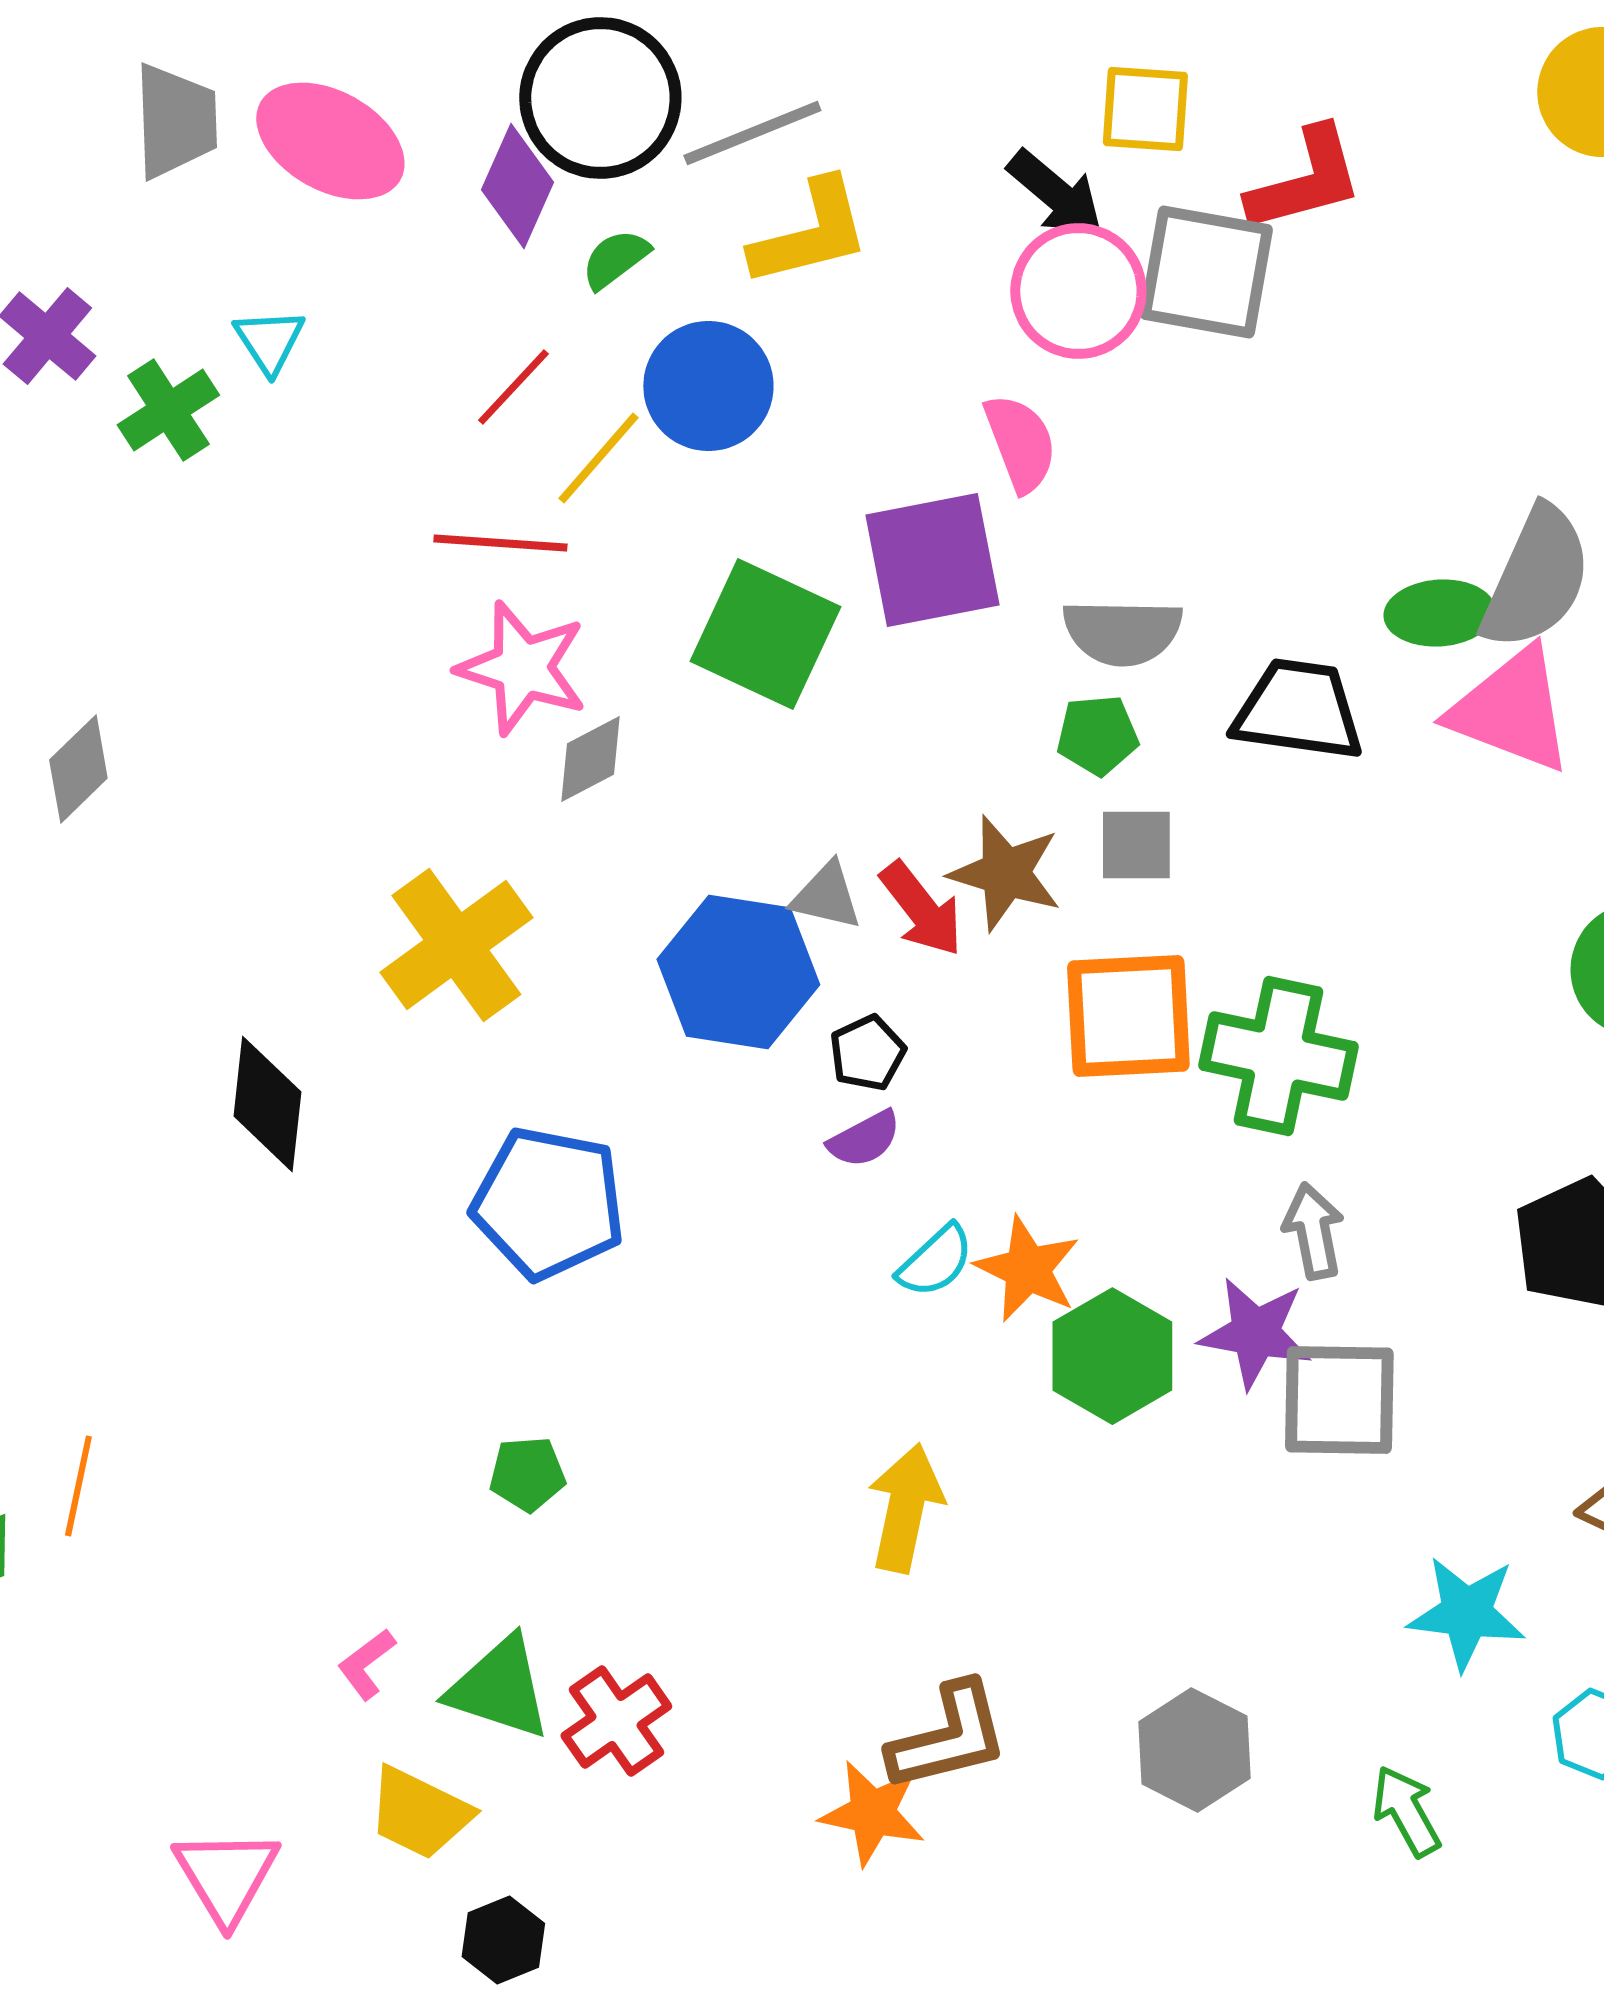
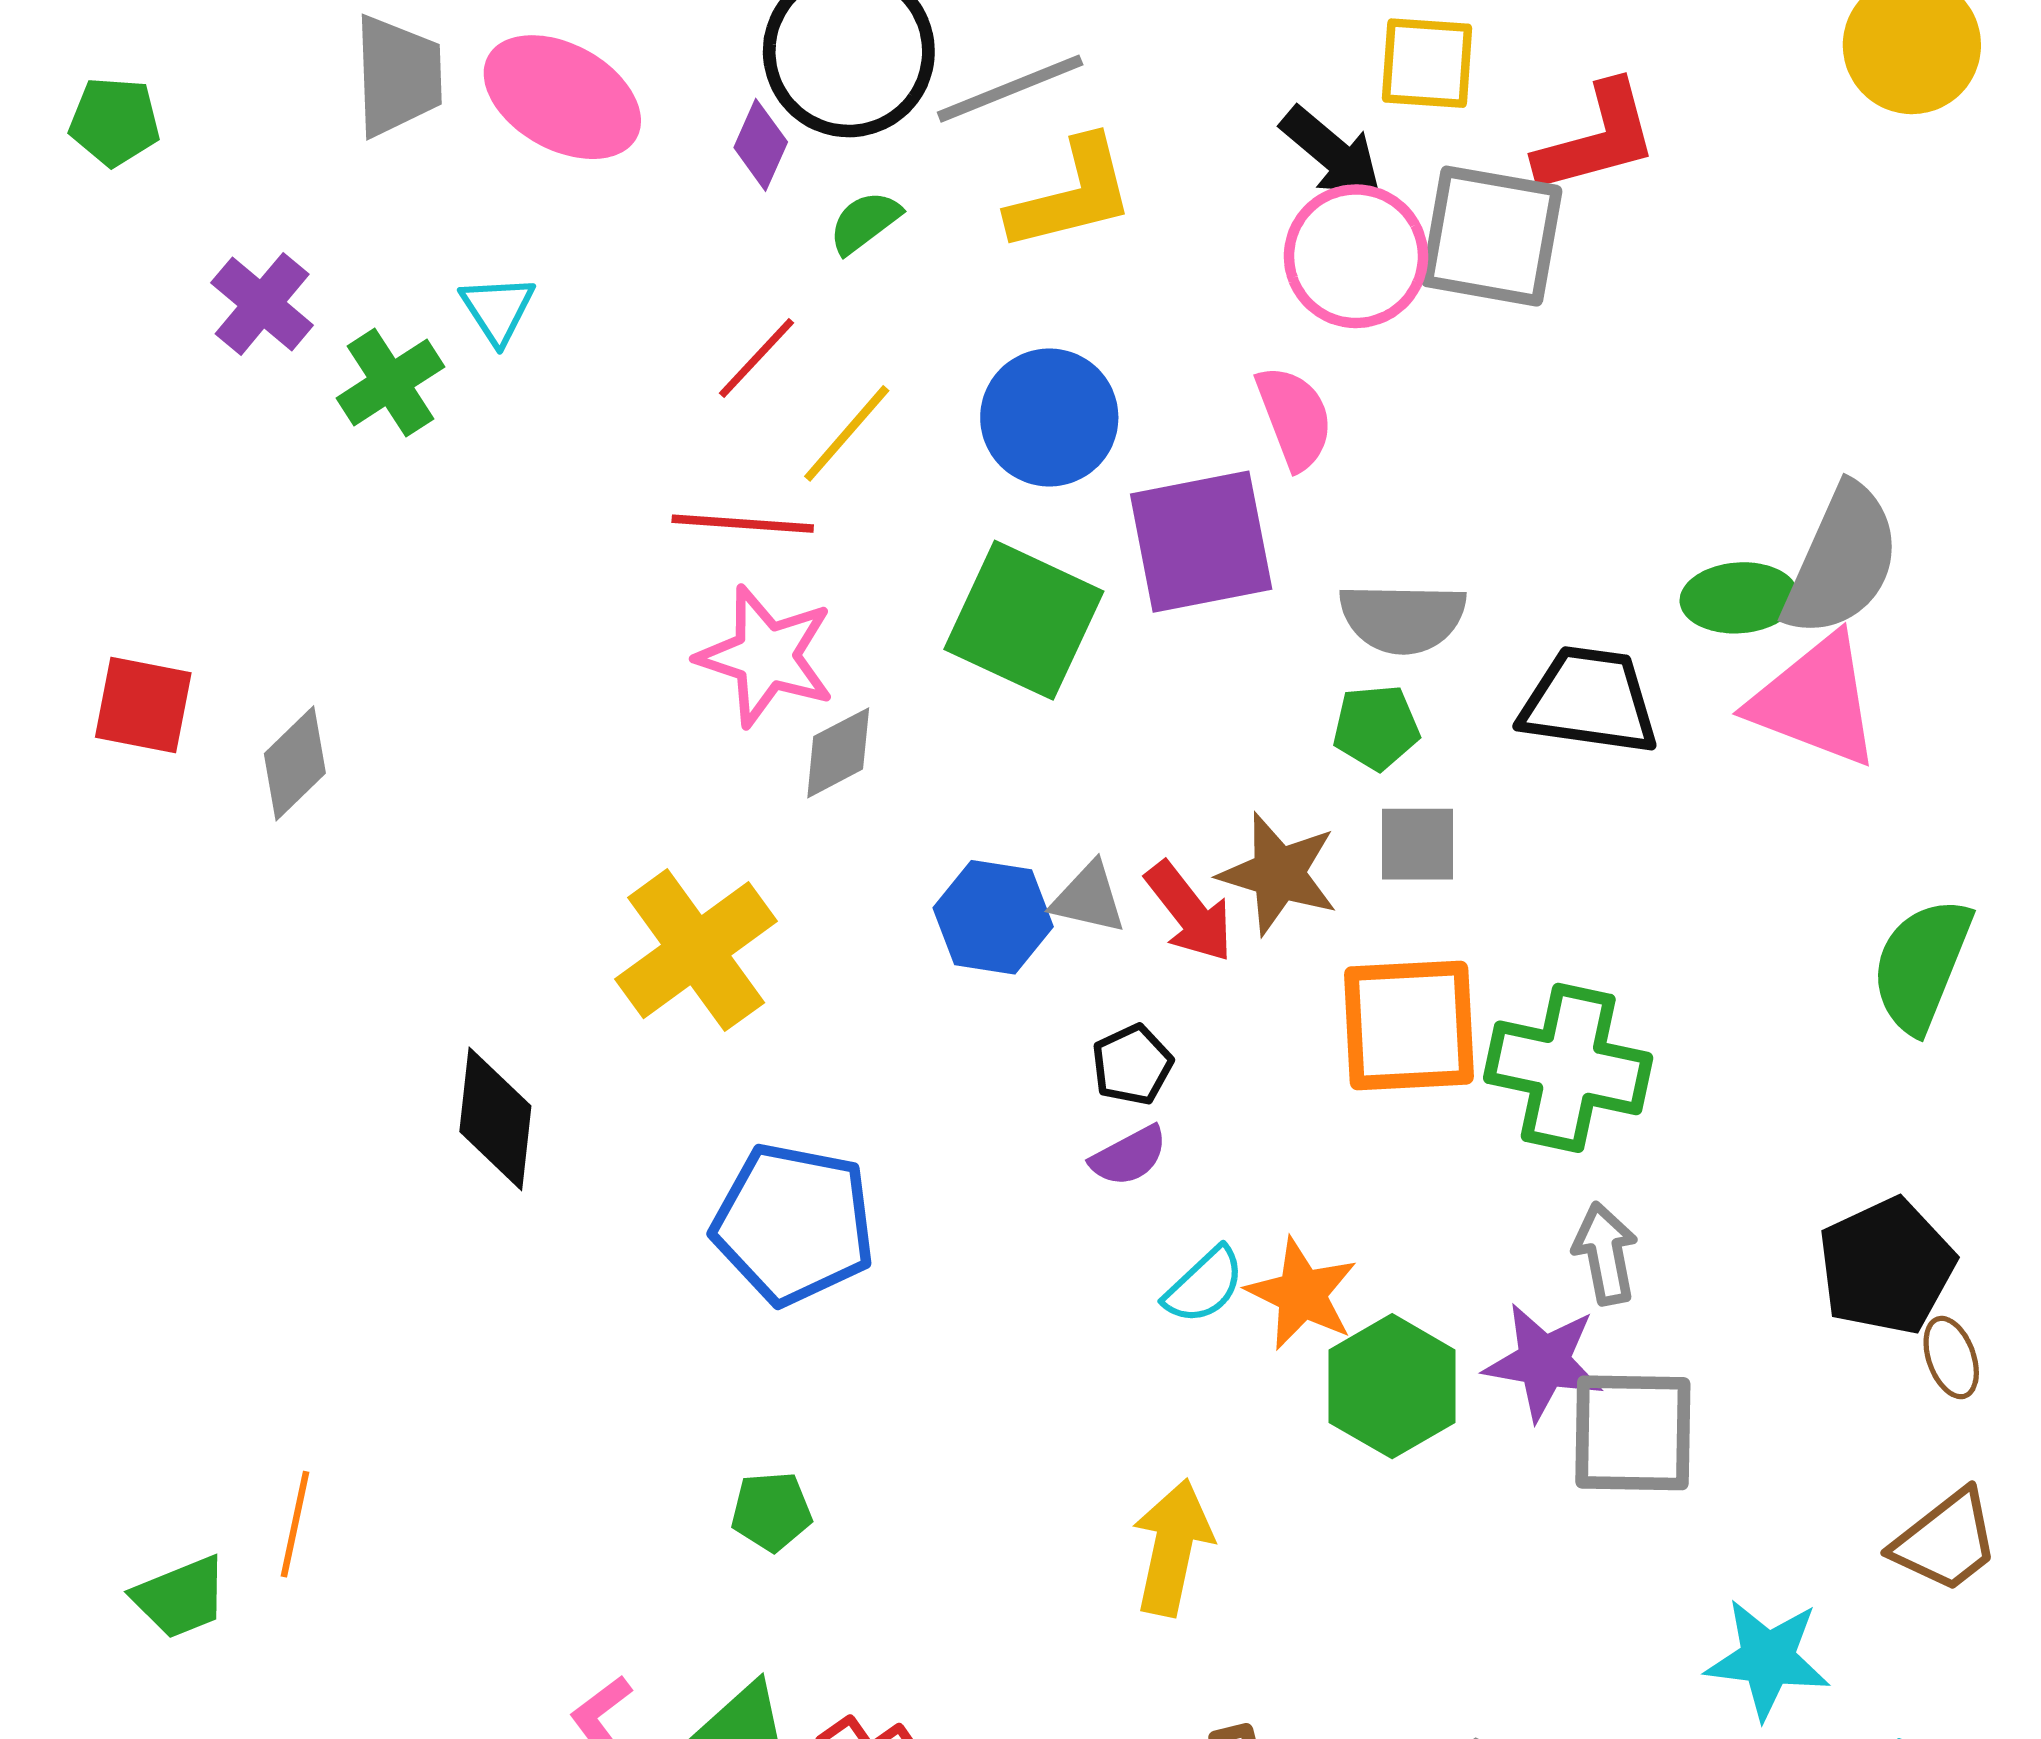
purple diamond: (517, 186) -> (761, 145), size x0.7
blue circle: (708, 386) -> (1049, 417), moved
blue hexagon: (738, 972) -> (993, 917), moved, size x0.7

